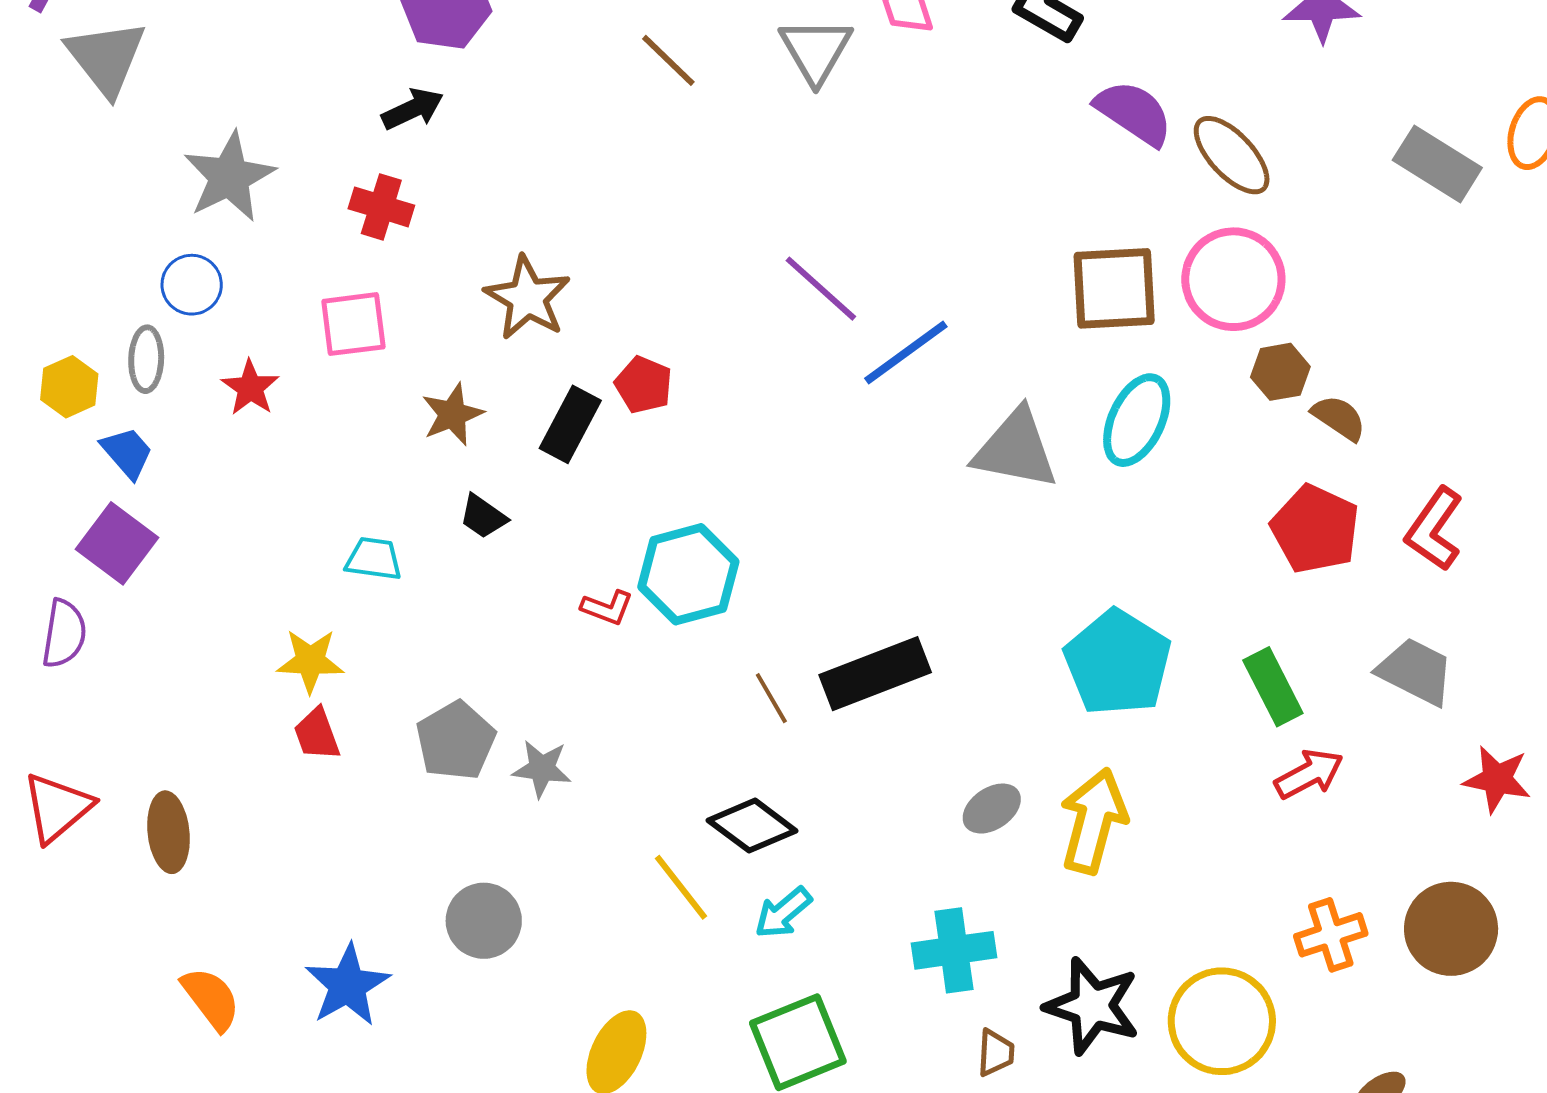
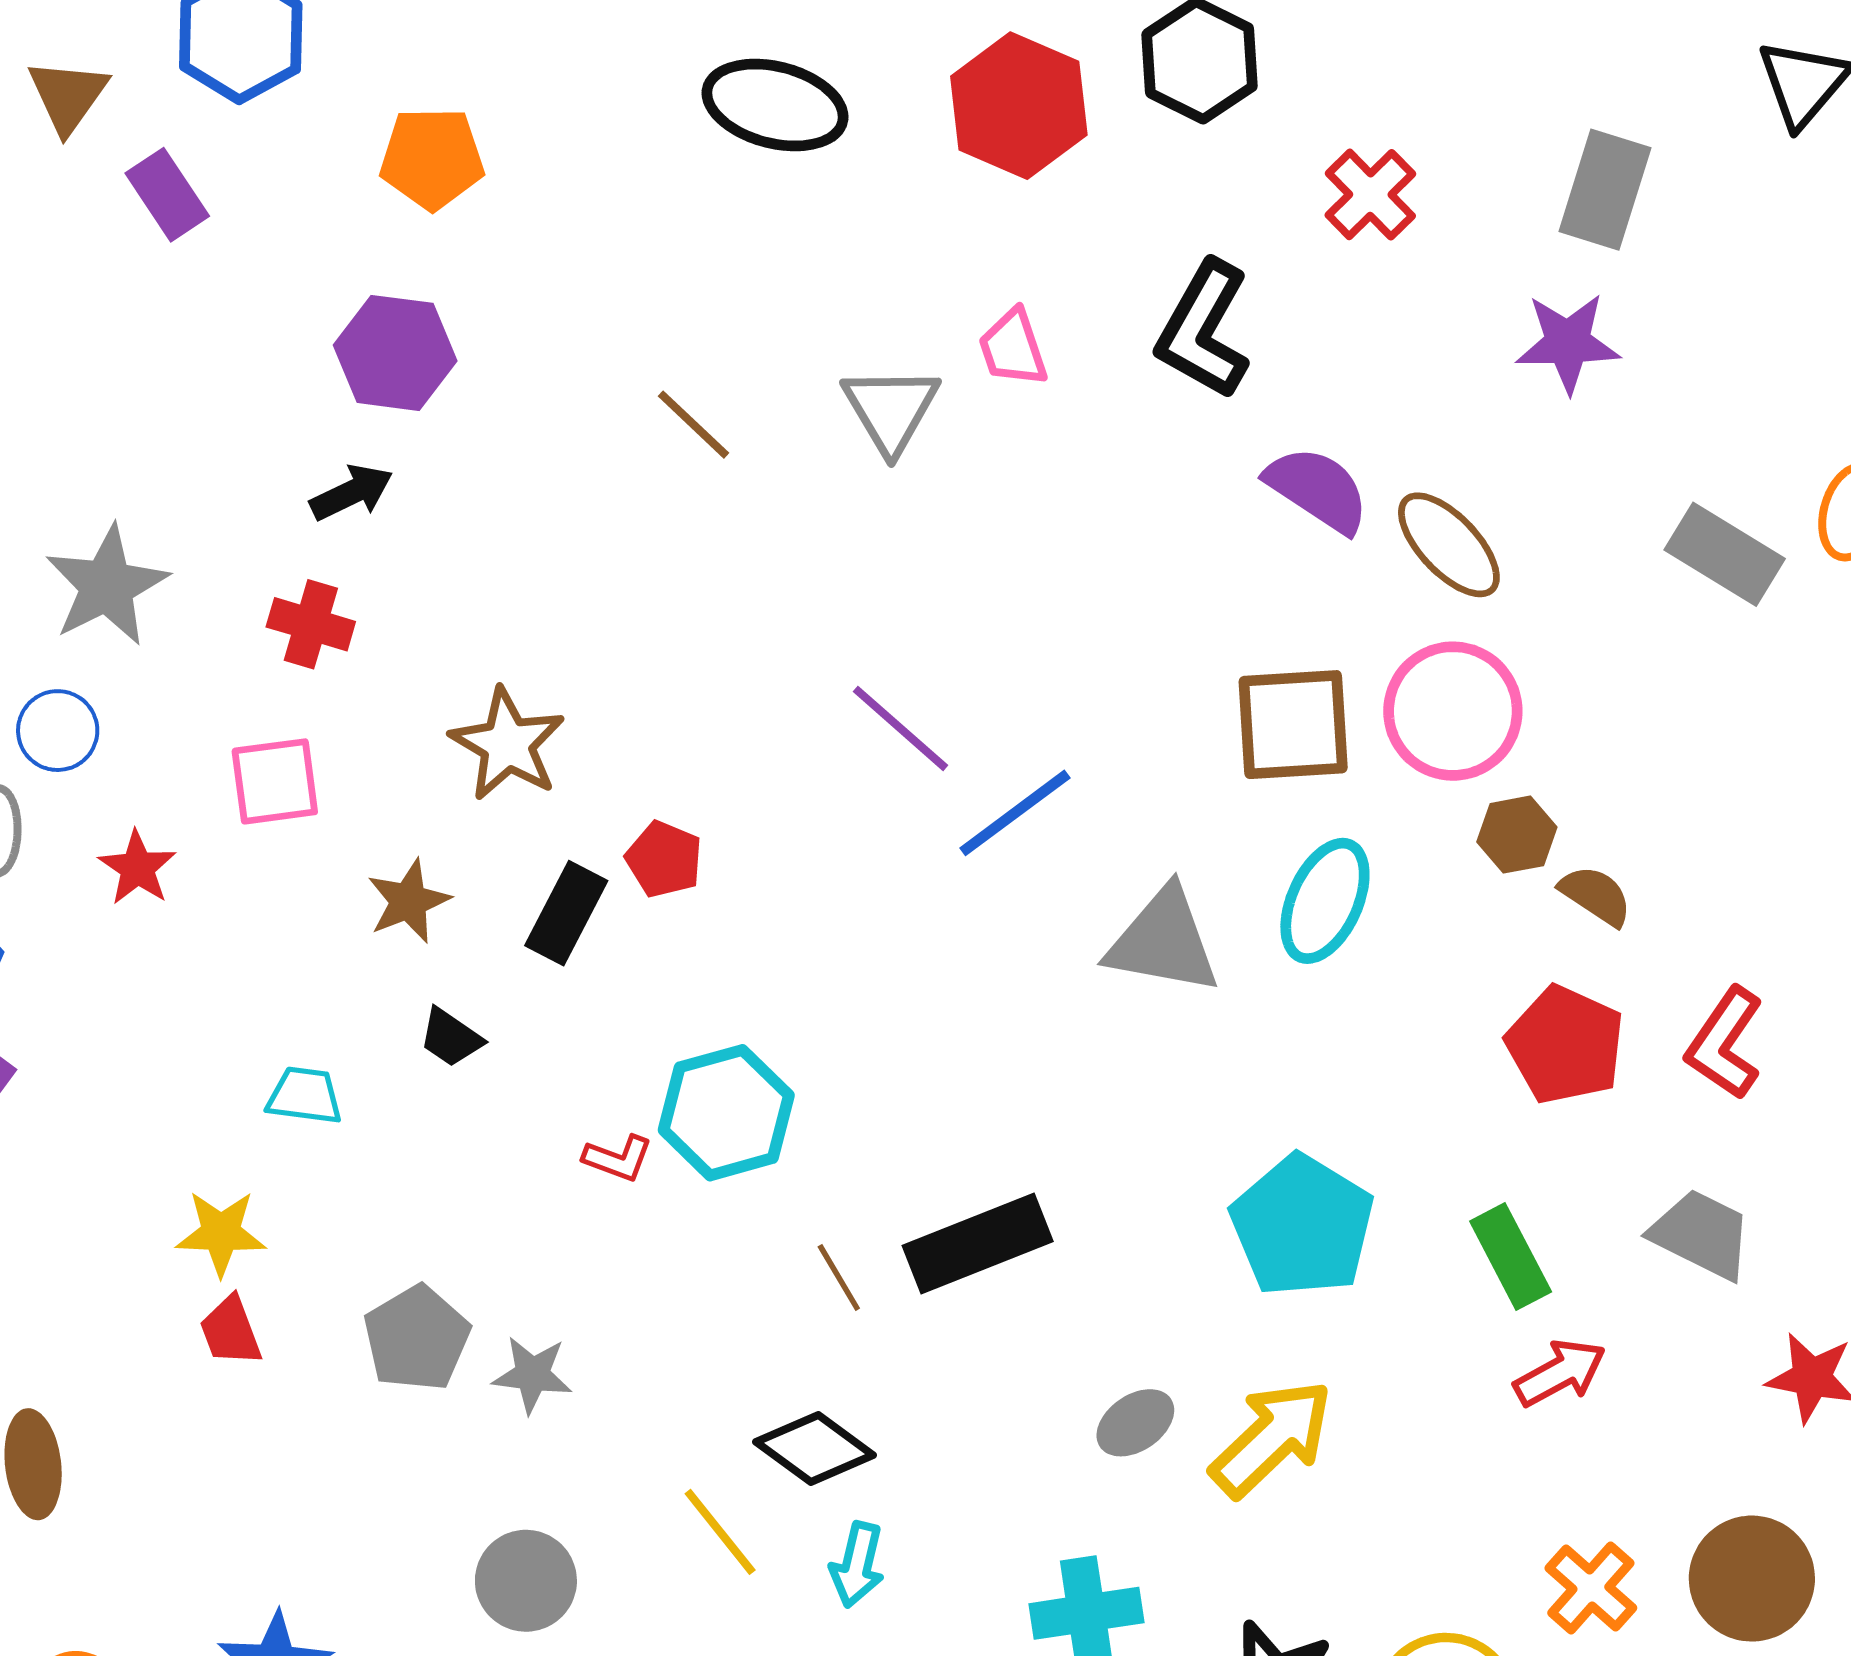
yellow arrow: (1093, 821) -> (1272, 1438), turned 32
cyan arrow: (783, 913) -> (857, 1565), turned -36
gray circle: (484, 921) -> (526, 1581), moved
orange cross: (1331, 935) -> (1591, 1588), turned -30

